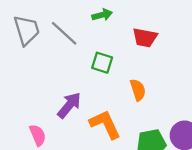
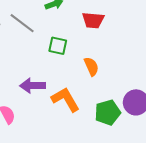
purple arrow: (69, 105) -> (33, 86), turned -125

